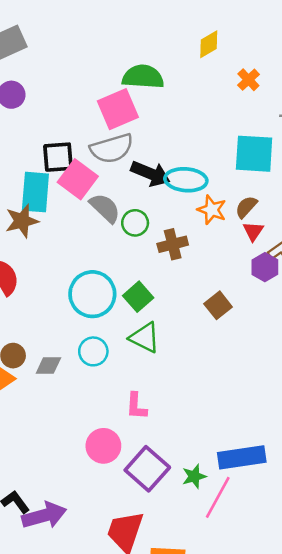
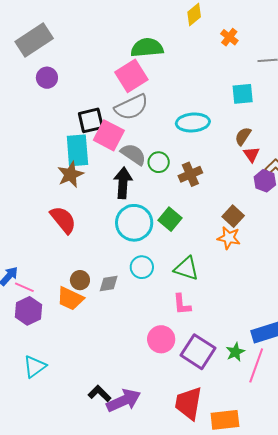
cyan square: (254, 154) -> (243, 94), size x0.7
black arrow: (150, 174) -> (123, 183), moved, turned -100
orange star: (212, 210) -> (229, 238), moved
green triangle: (145, 338) -> (186, 268), moved

